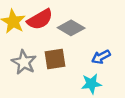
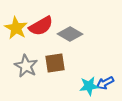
blue arrow: (101, 57) -> (105, 83), moved

